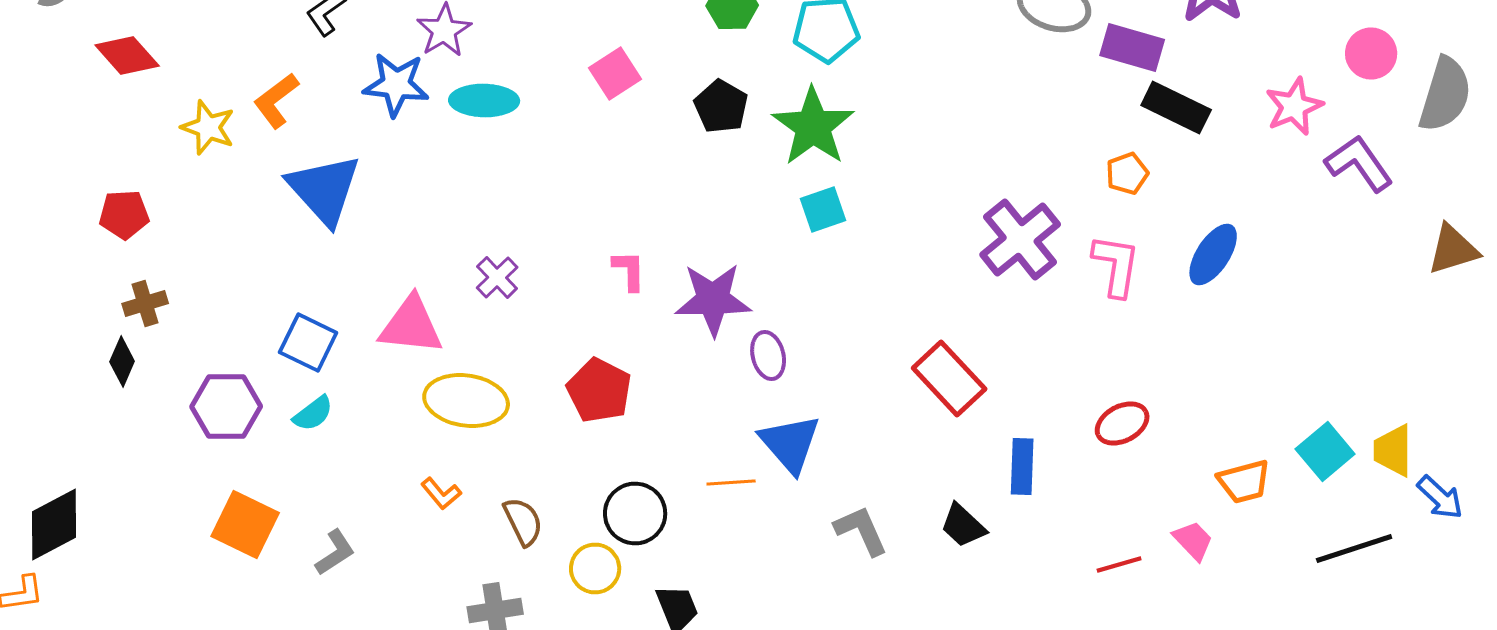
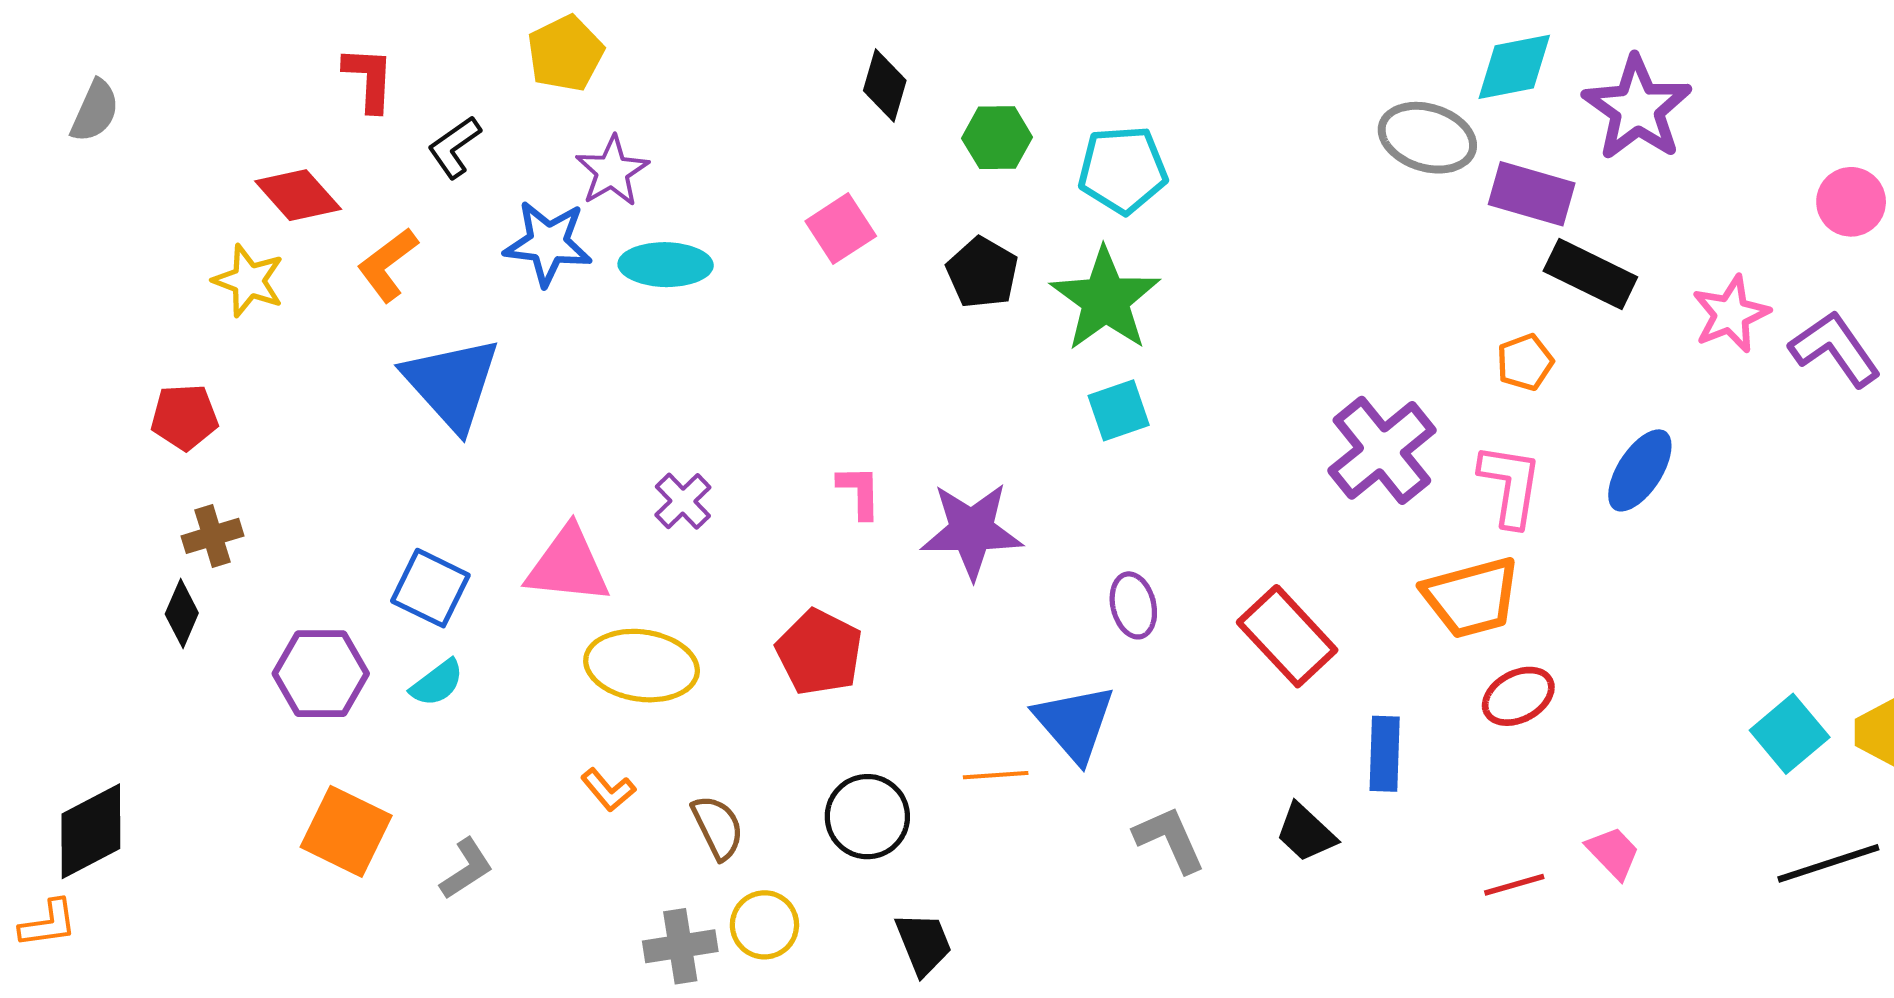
red diamond: (127, 56) -> (298, 195), moved
pink star: (1294, 106) -> (1731, 314), moved
yellow star: (208, 128) -> (249, 281), moved
purple ellipse: (768, 356) -> (1133, 605), moved
orange trapezoid: (1244, 482) -> (1471, 597), moved, size x1.4
yellow circle: (595, 568) -> (764, 925), moved

